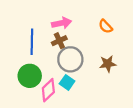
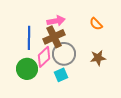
brown cross: (59, 41) -> (54, 37), size x1.5
cyan square: (67, 82) -> (61, 75), turned 32
pink diamond: (48, 90) -> (44, 57), moved

